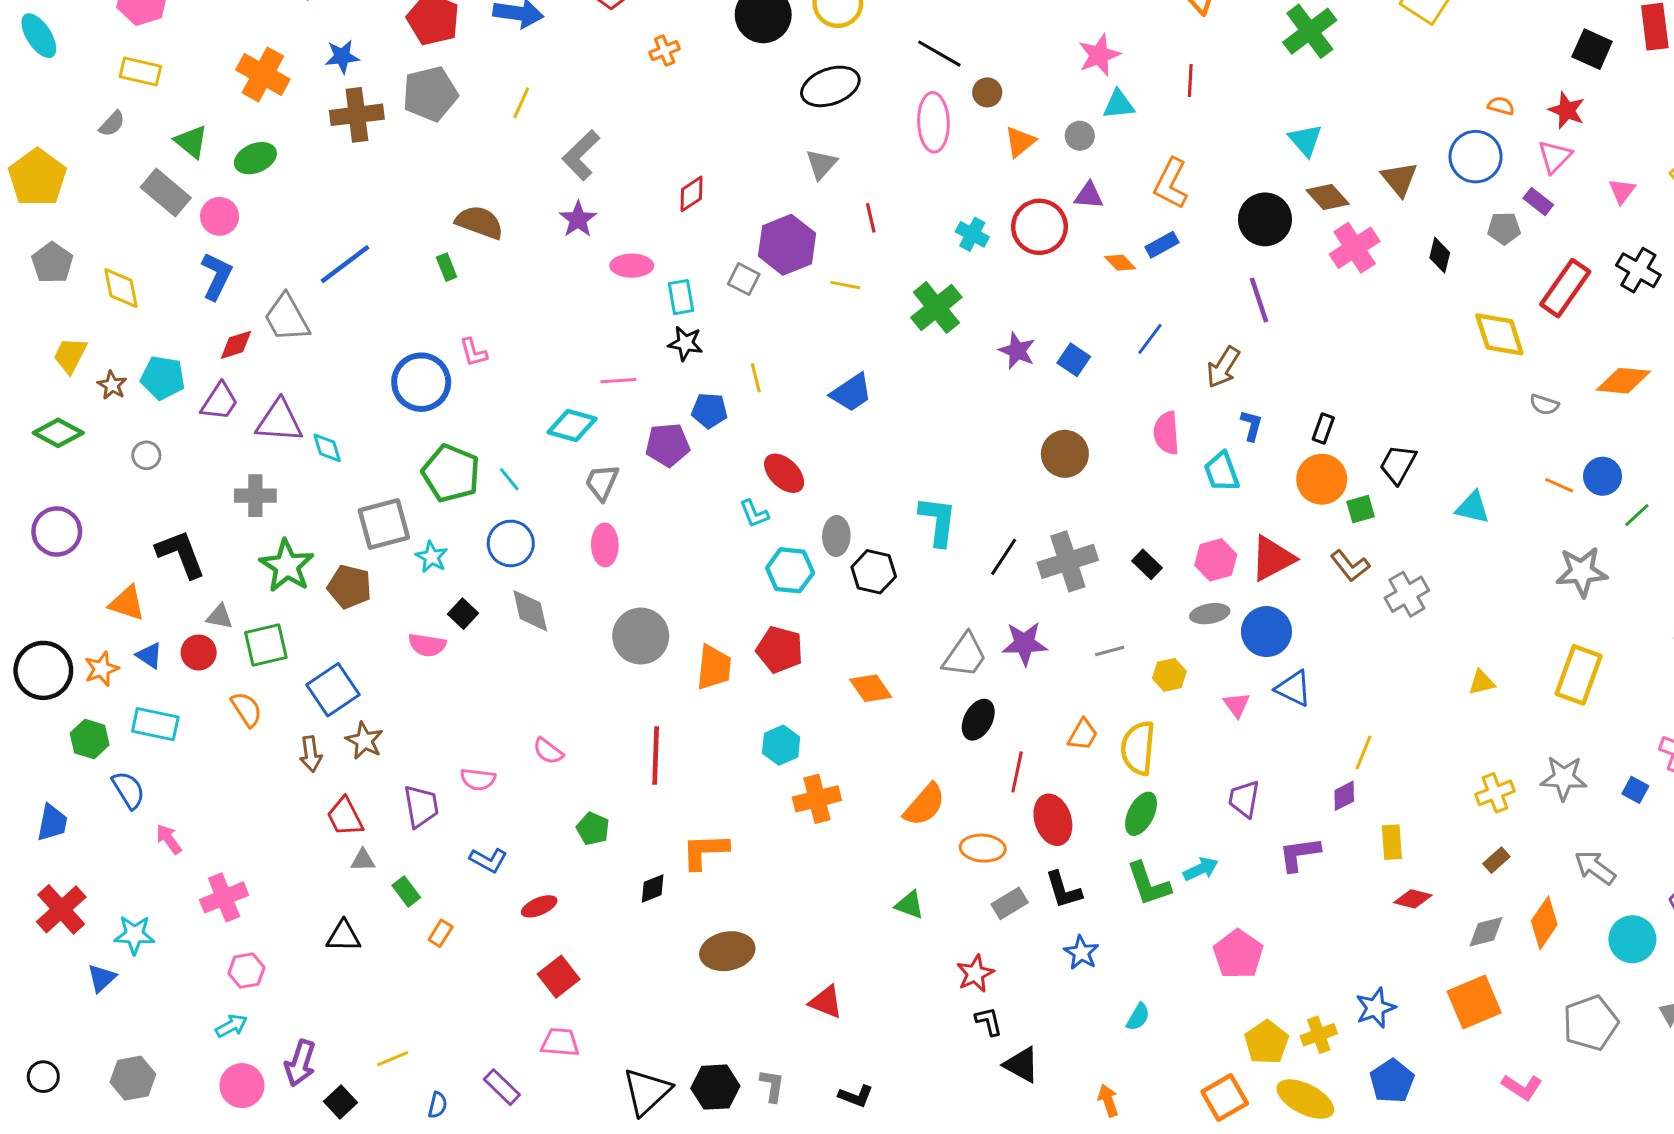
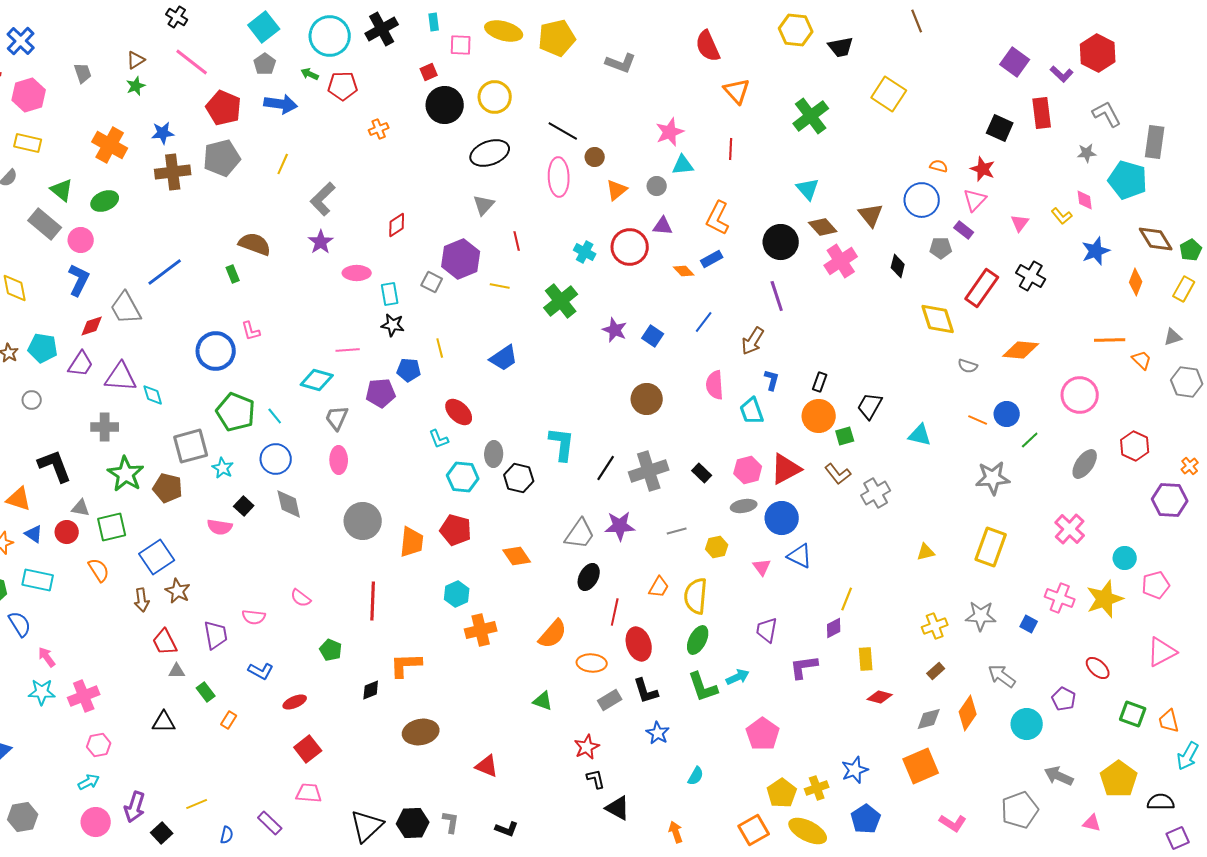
cyan star: (134, 935) -> (42, 692), moved
gray pentagon: (1591, 1023) -> (1020, 810), moved

